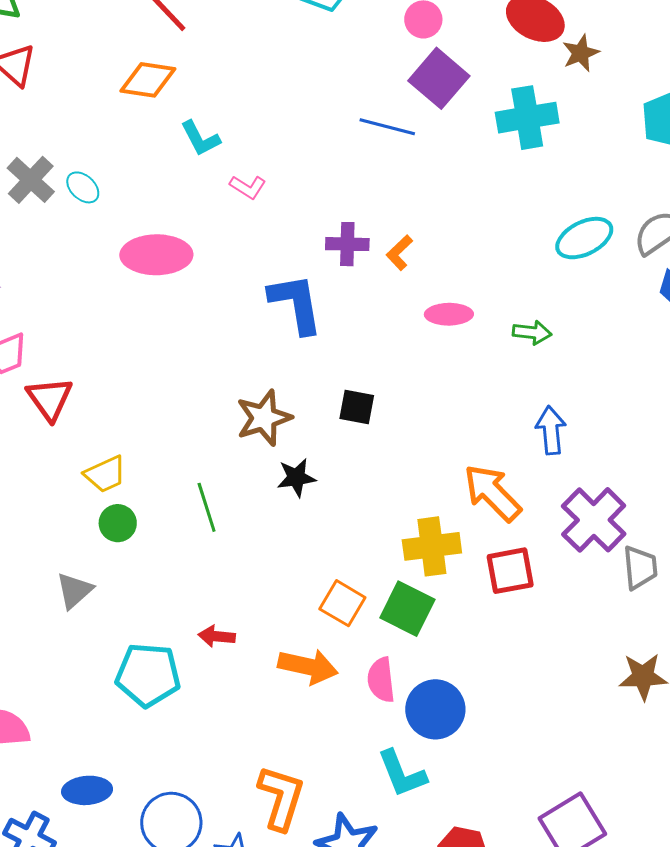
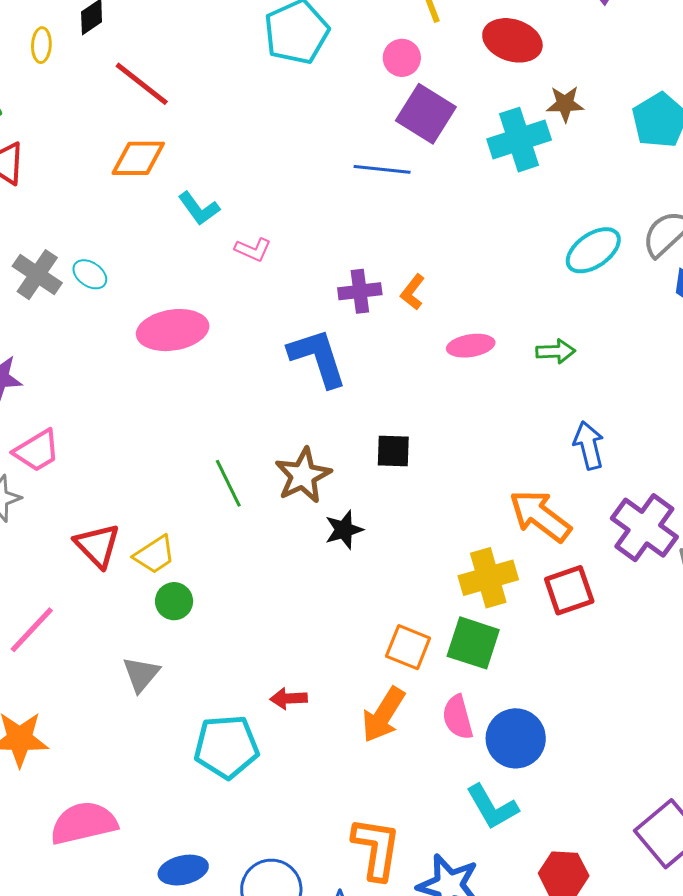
brown star: (581, 53) -> (565, 104), moved, turned 30
red triangle: (50, 399) -> (97, 545), moved
green line: (207, 507) -> (228, 483), moved
orange arrow: (308, 666) -> (383, 715), turned 118

